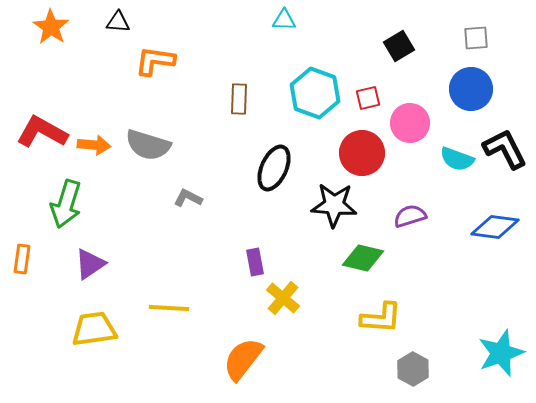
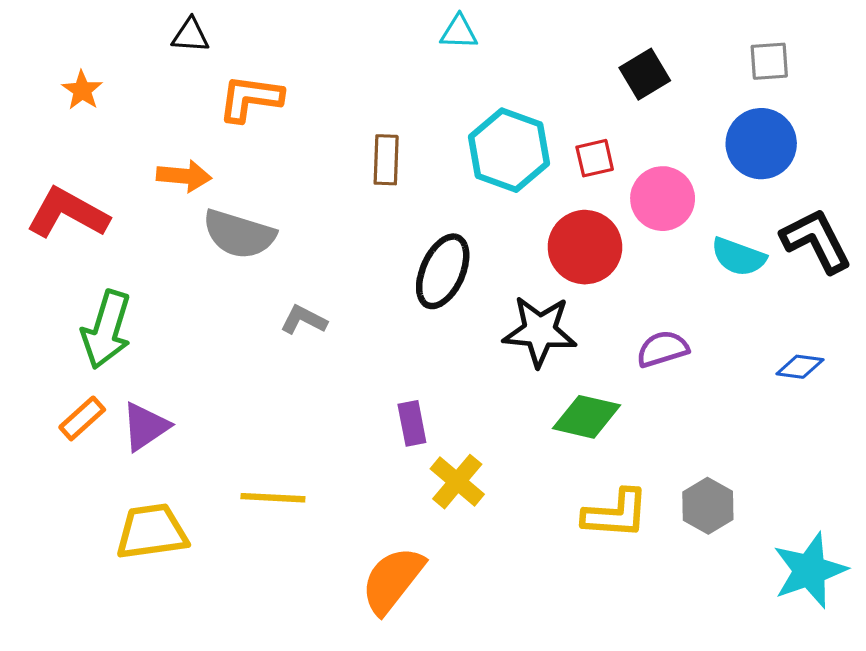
orange star: (51, 27) -> (82, 90), moved, size x0.7
orange arrow: (94, 145) -> (184, 176), moved
blue diamond: (495, 227) -> (800, 367), size x0.6
orange rectangle: (22, 259) -> (82, 418), moved, turned 40
gray hexagon: (413, 369) -> (708, 506), moved

